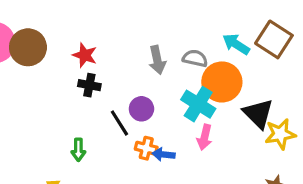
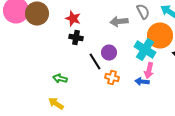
gray semicircle: (195, 58) -> (143, 12), moved, turned 49
gray arrow: (157, 60) -> (119, 22), turned 96
green arrow: (78, 150) -> (60, 78), moved, turned 104
blue arrow: (164, 155) -> (142, 82), moved

